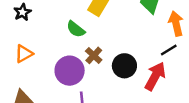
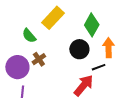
black circle: (124, 66) -> (79, 49), moved

